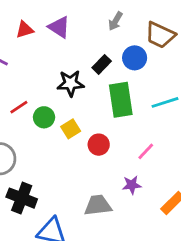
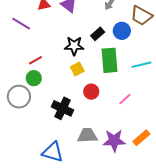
green circle: (44, 117) -> (34, 78), moved
yellow square: (71, 129) -> (77, 69), moved
purple star: (132, 185) -> (114, 141), moved, size x1.6
black cross: (22, 198) -> (63, 108), moved

